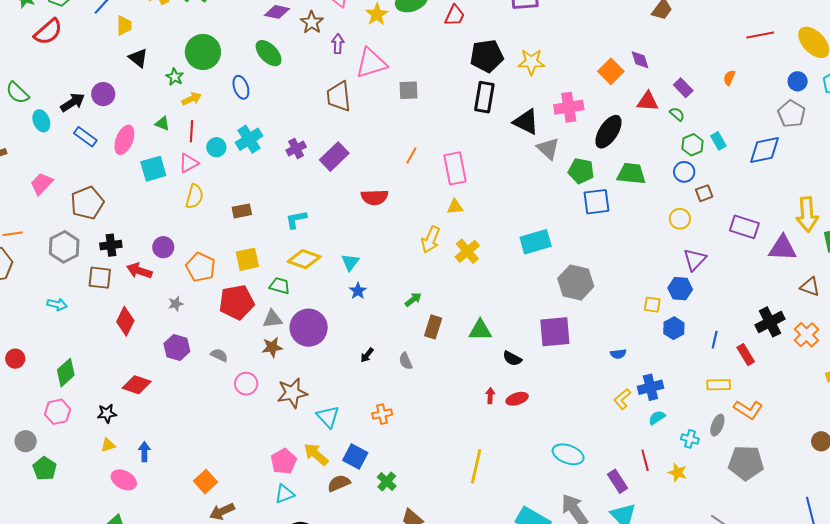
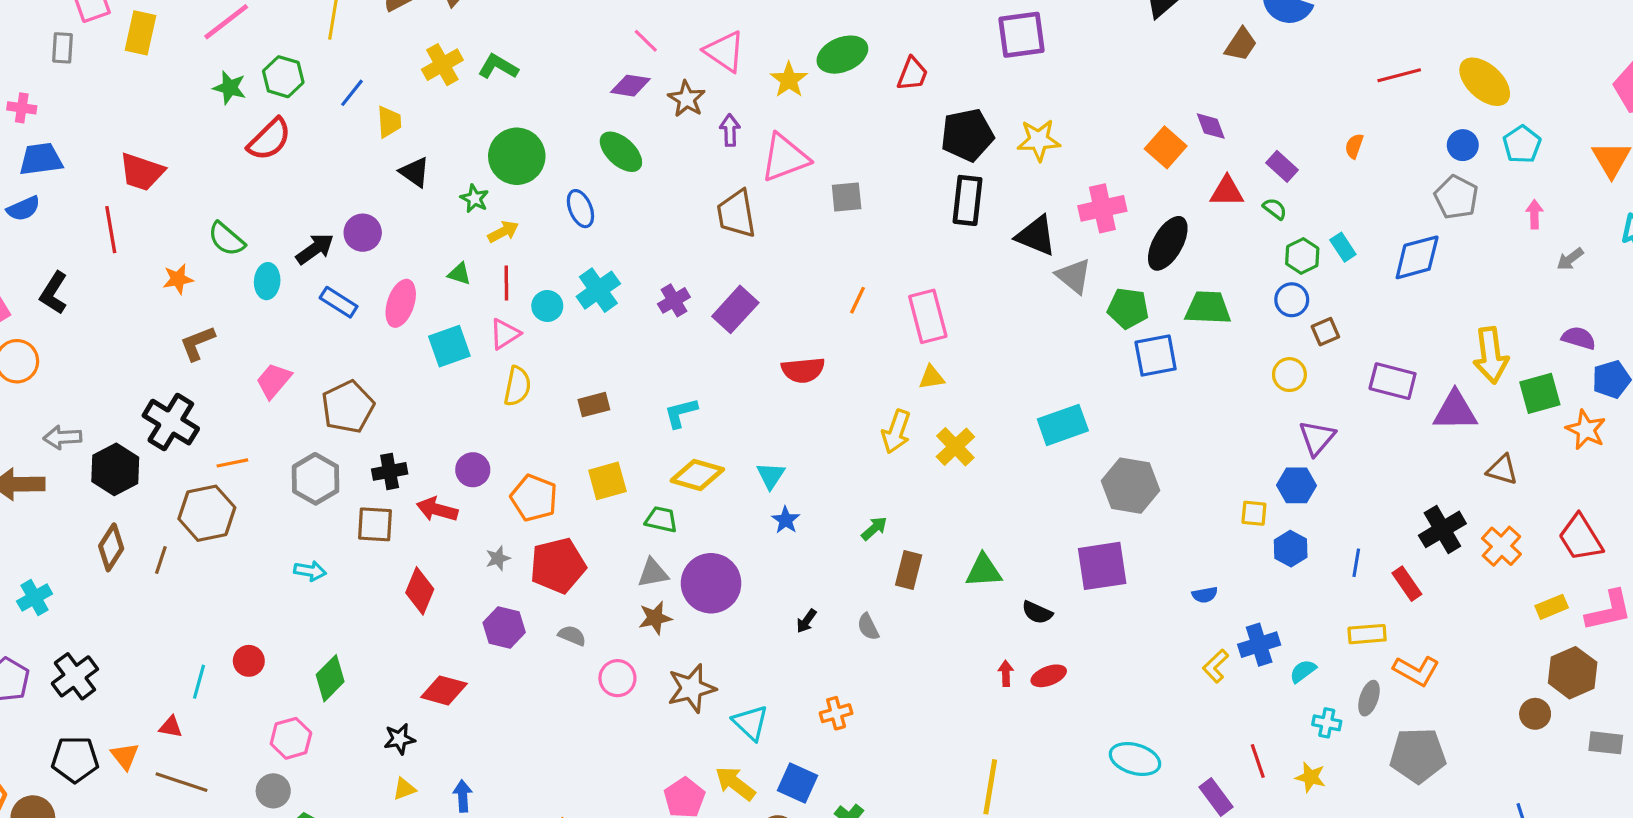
cyan ellipse: (41, 121) -> (267, 281), turned 30
red pentagon: (237, 302) -> (558, 566), moved
pink hexagon: (58, 412) -> (291, 738), moved
cyan semicircle: (657, 418) -> (1303, 671), moved

